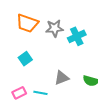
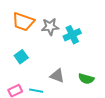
gray triangle: (62, 78) -> (57, 76), turned 42

